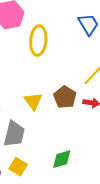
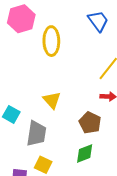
brown pentagon: (65, 97) -> (90, 123), moved

